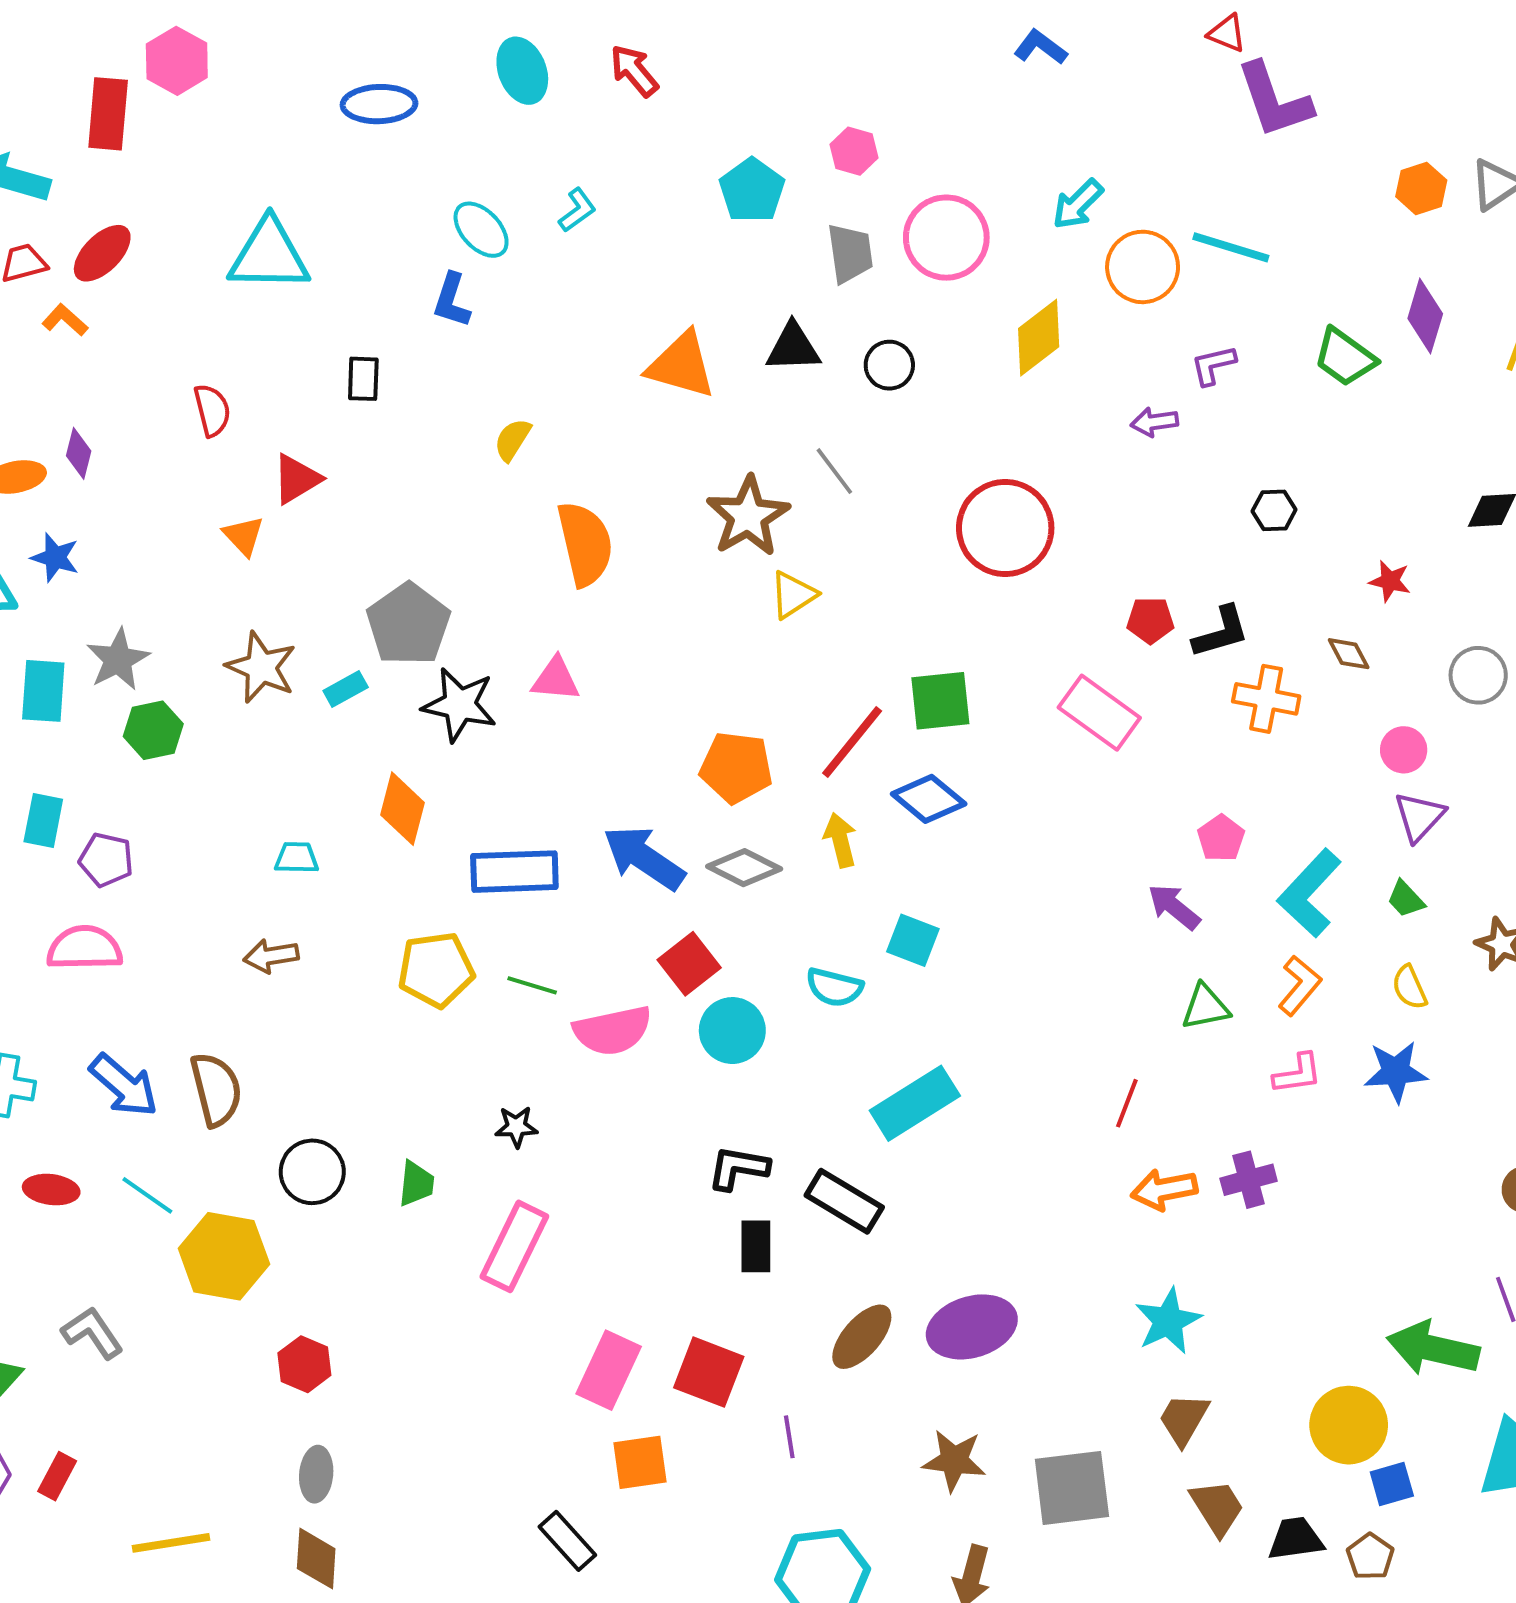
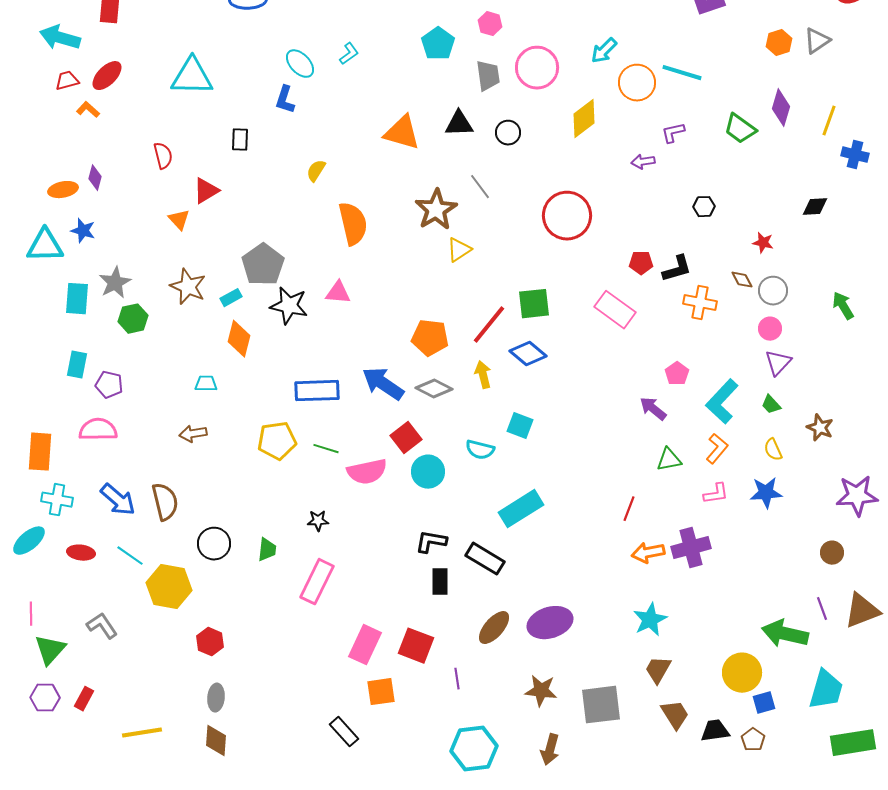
gray circle: (1478, 675) -> (773, 291), moved
orange diamond: (403, 809) -> (239, 339), moved
purple cross: (1249, 1180) -> (691, 548), size x1.4

